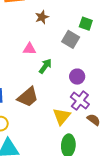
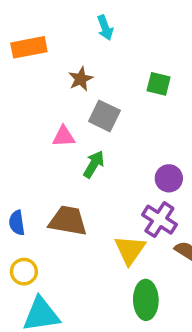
gray square: (71, 39) -> (104, 116), moved
purple circle: (77, 77) -> (169, 178), moved
brown trapezoid: (28, 97) -> (68, 221), turned -125

